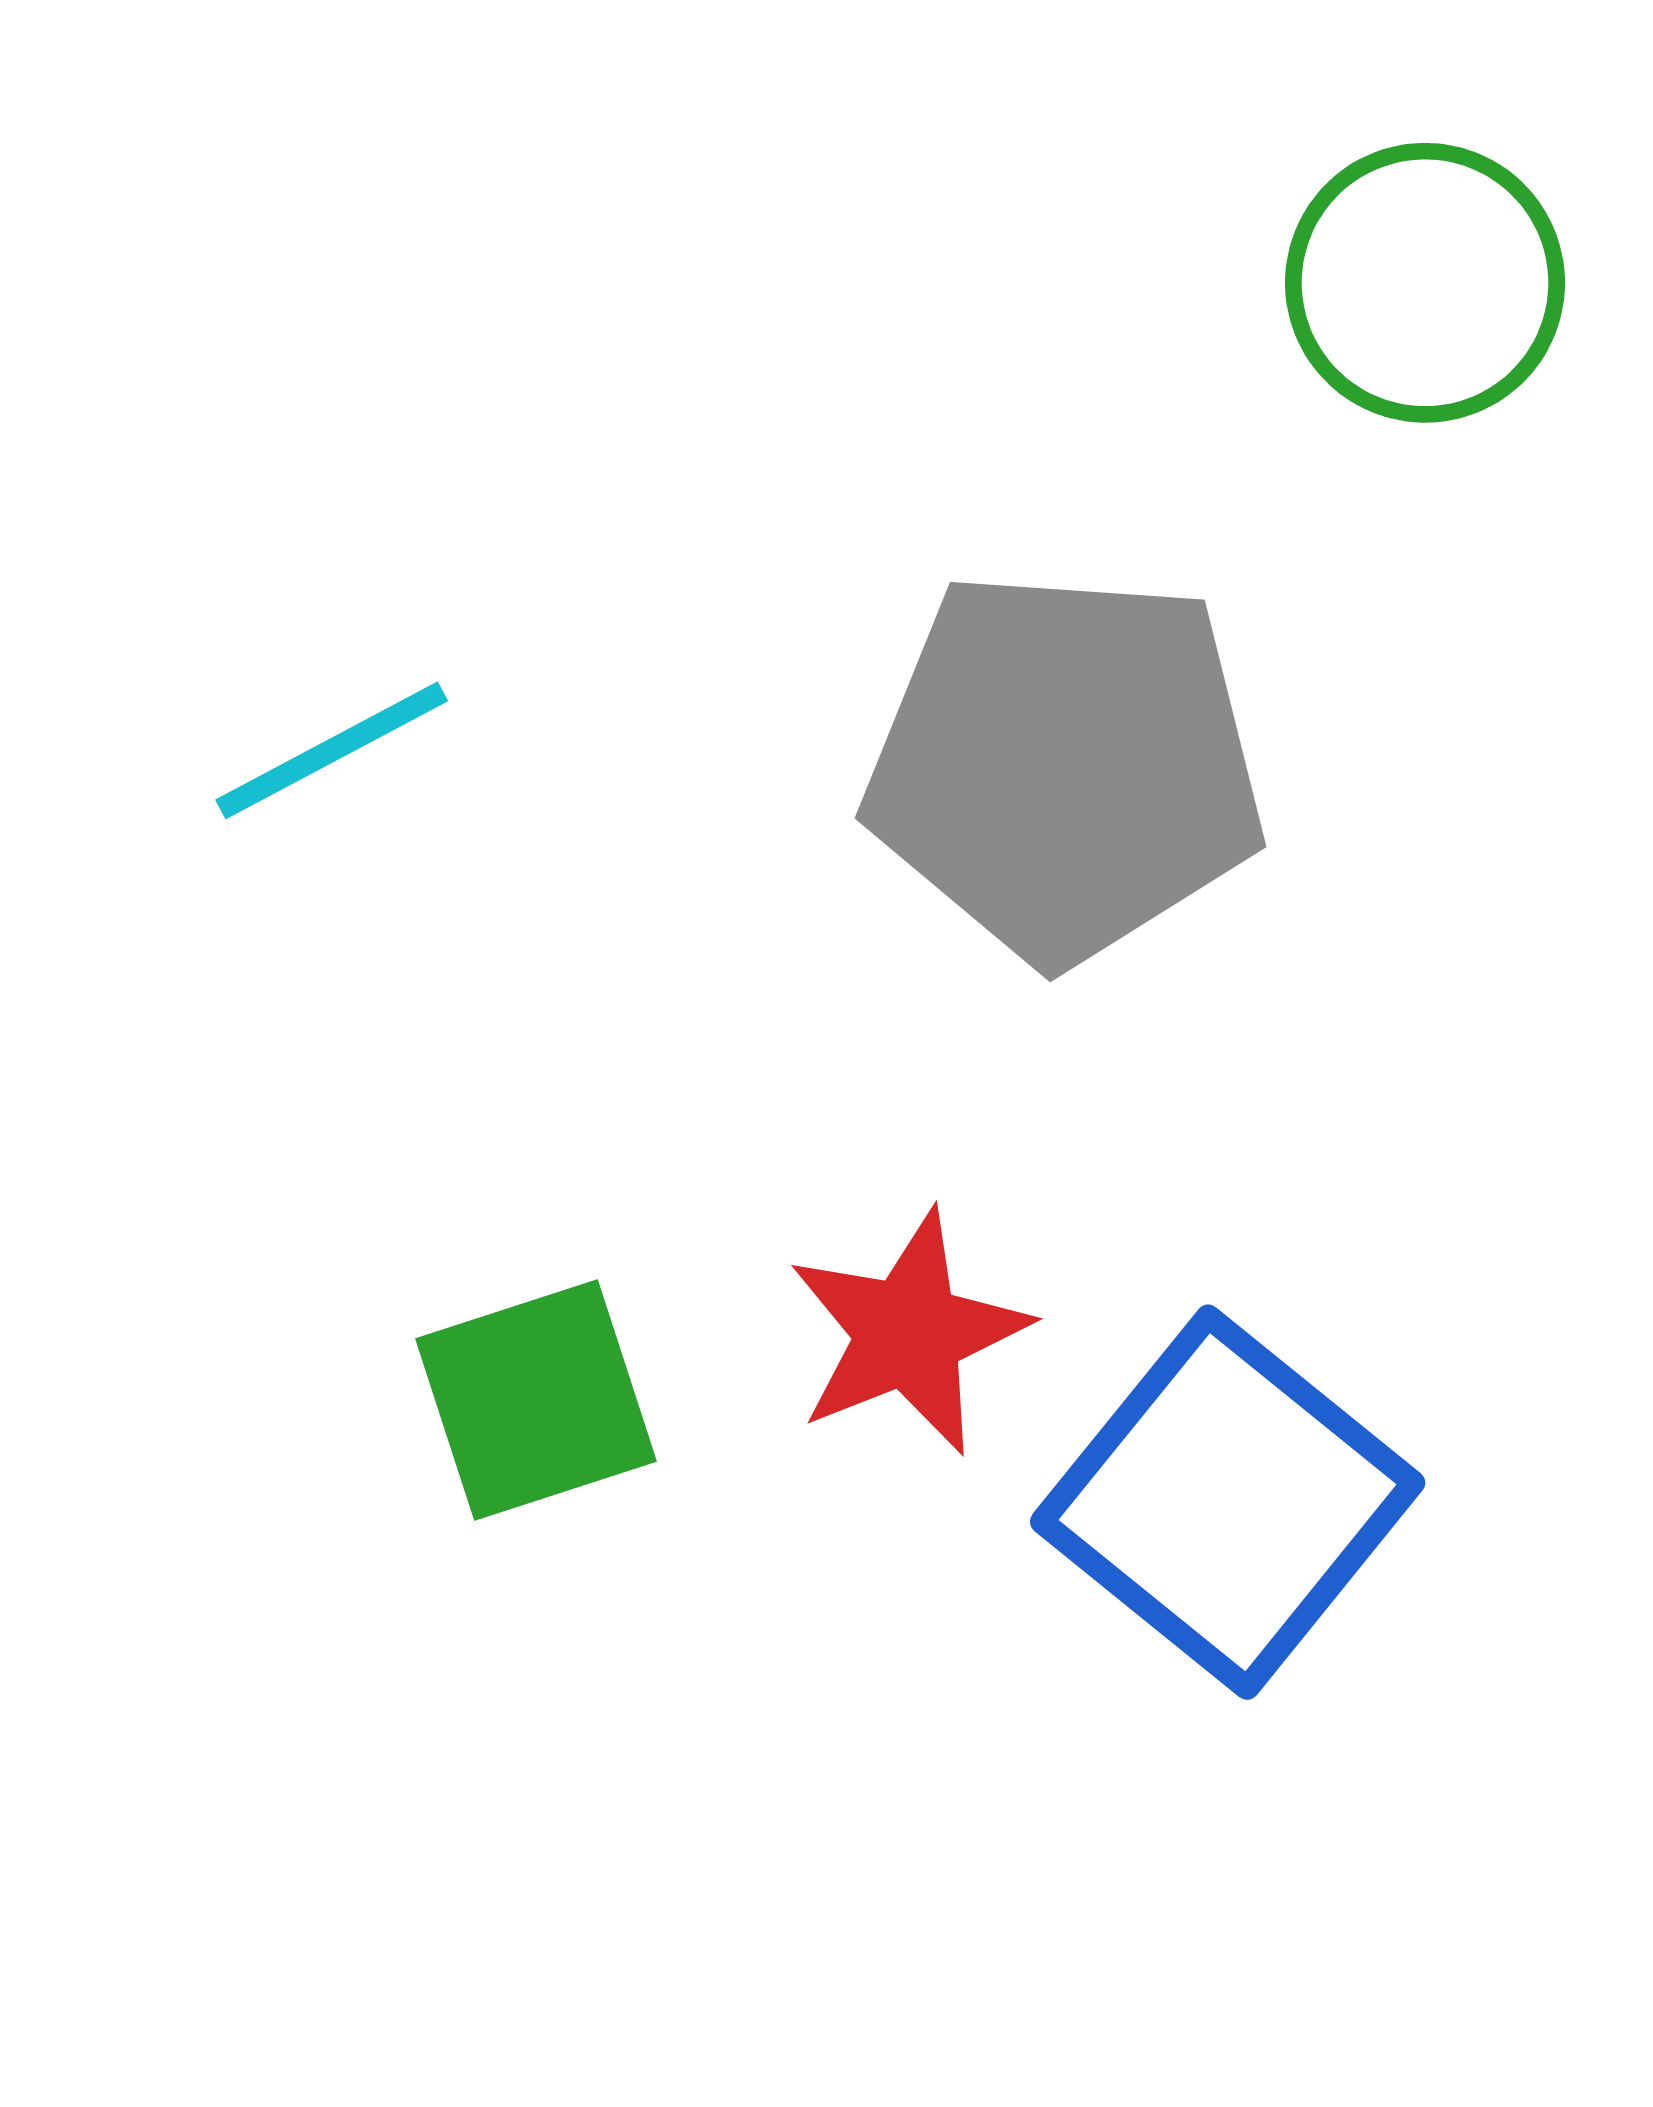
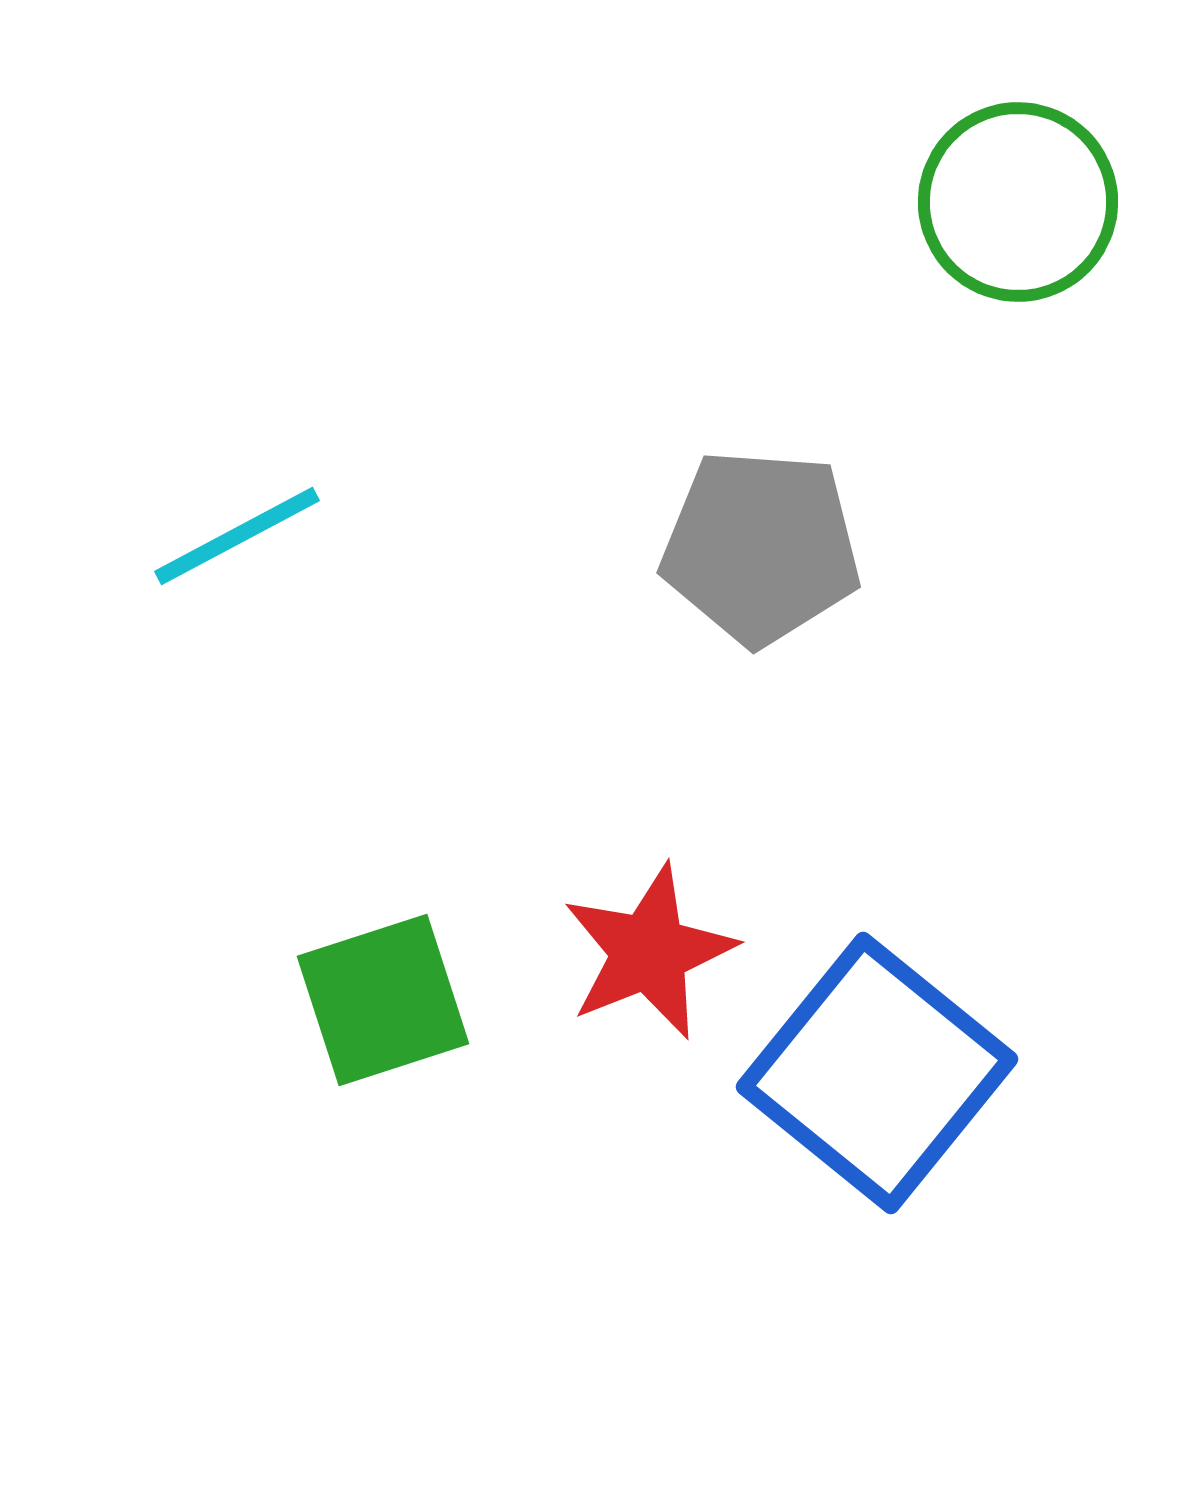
gray pentagon: (1065, 766) -> (761, 547), size x0.7

